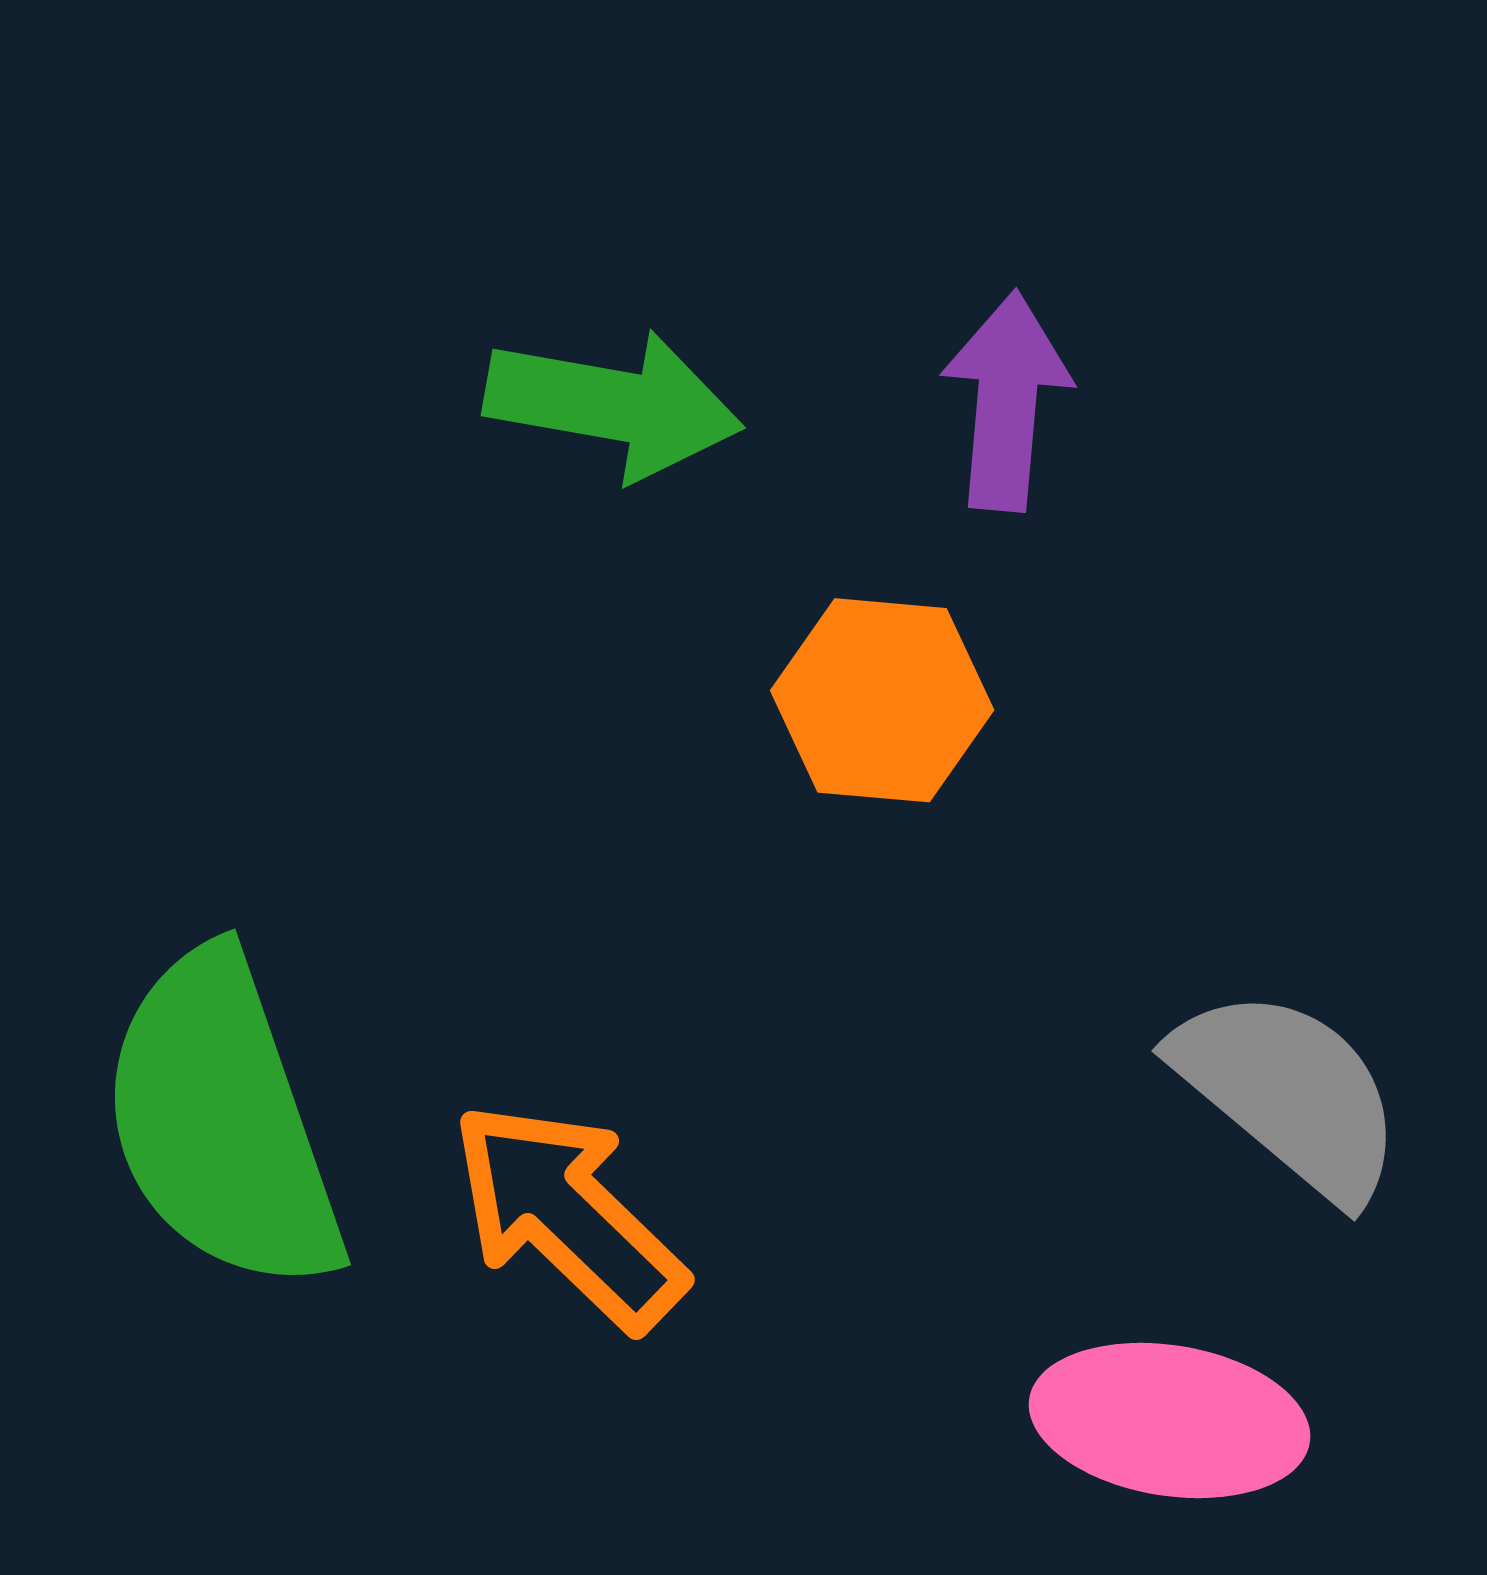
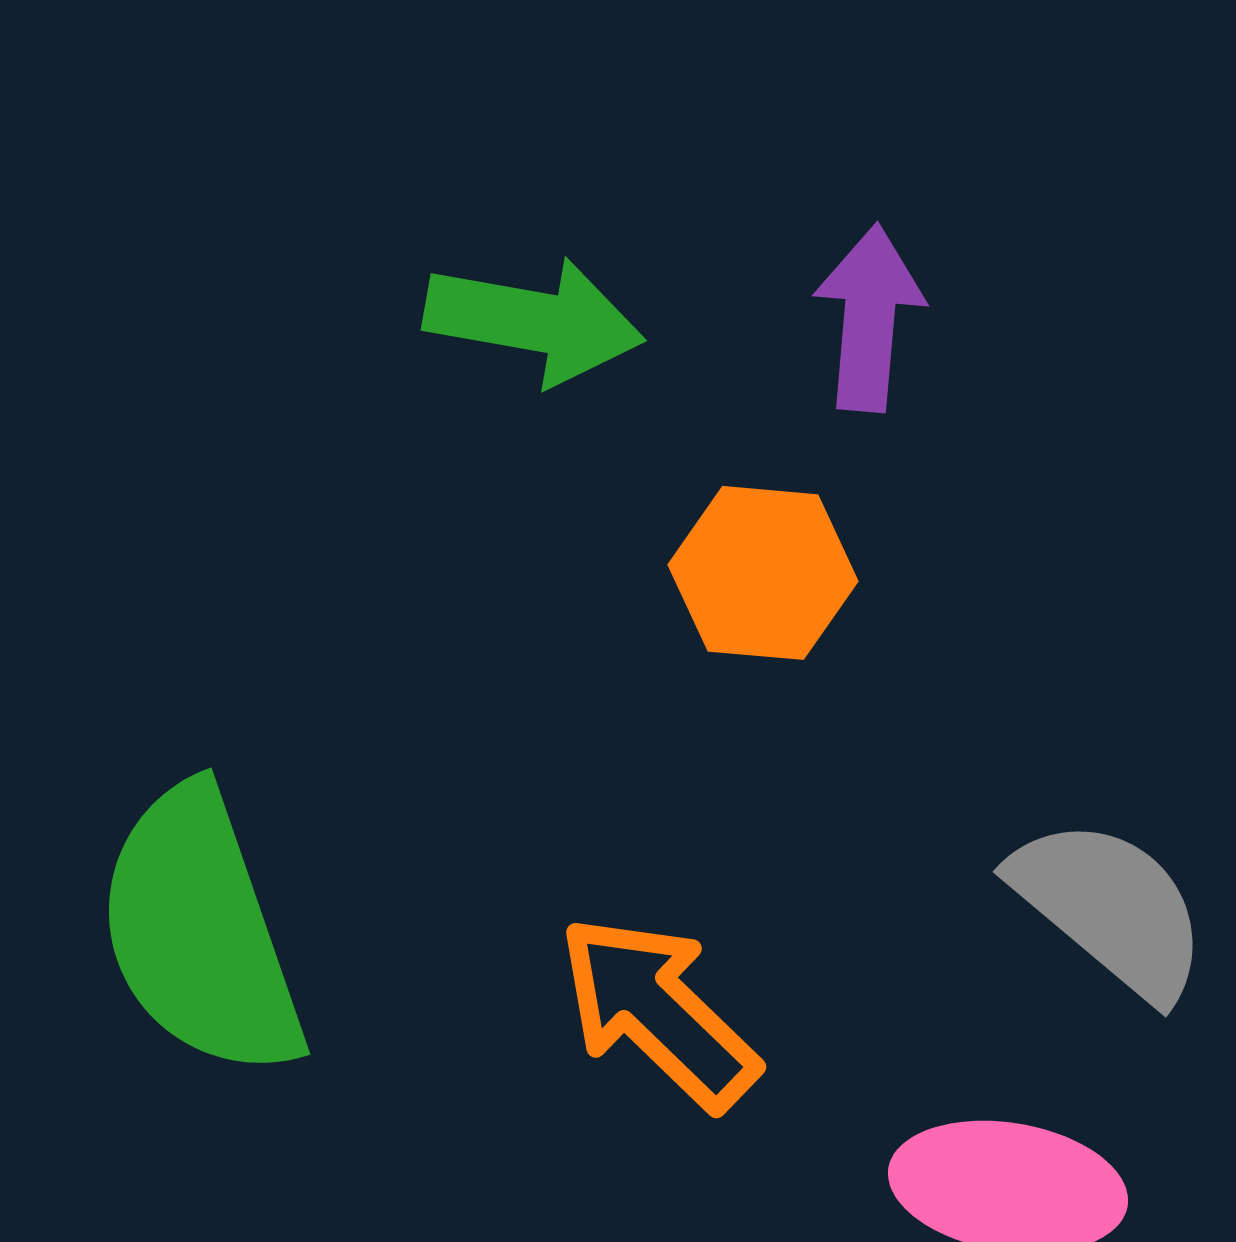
orange arrow: (568, 1215) -> (658, 1012), moved

